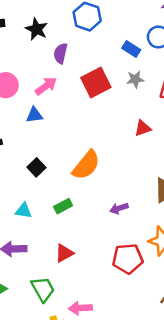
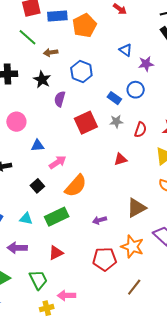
pink arrow: (46, 86) -> (58, 162), moved
green rectangle: (63, 206) -> (57, 217), size x1.6

